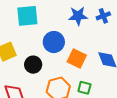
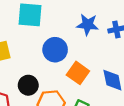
black circle: (33, 65) -> (28, 85), moved

